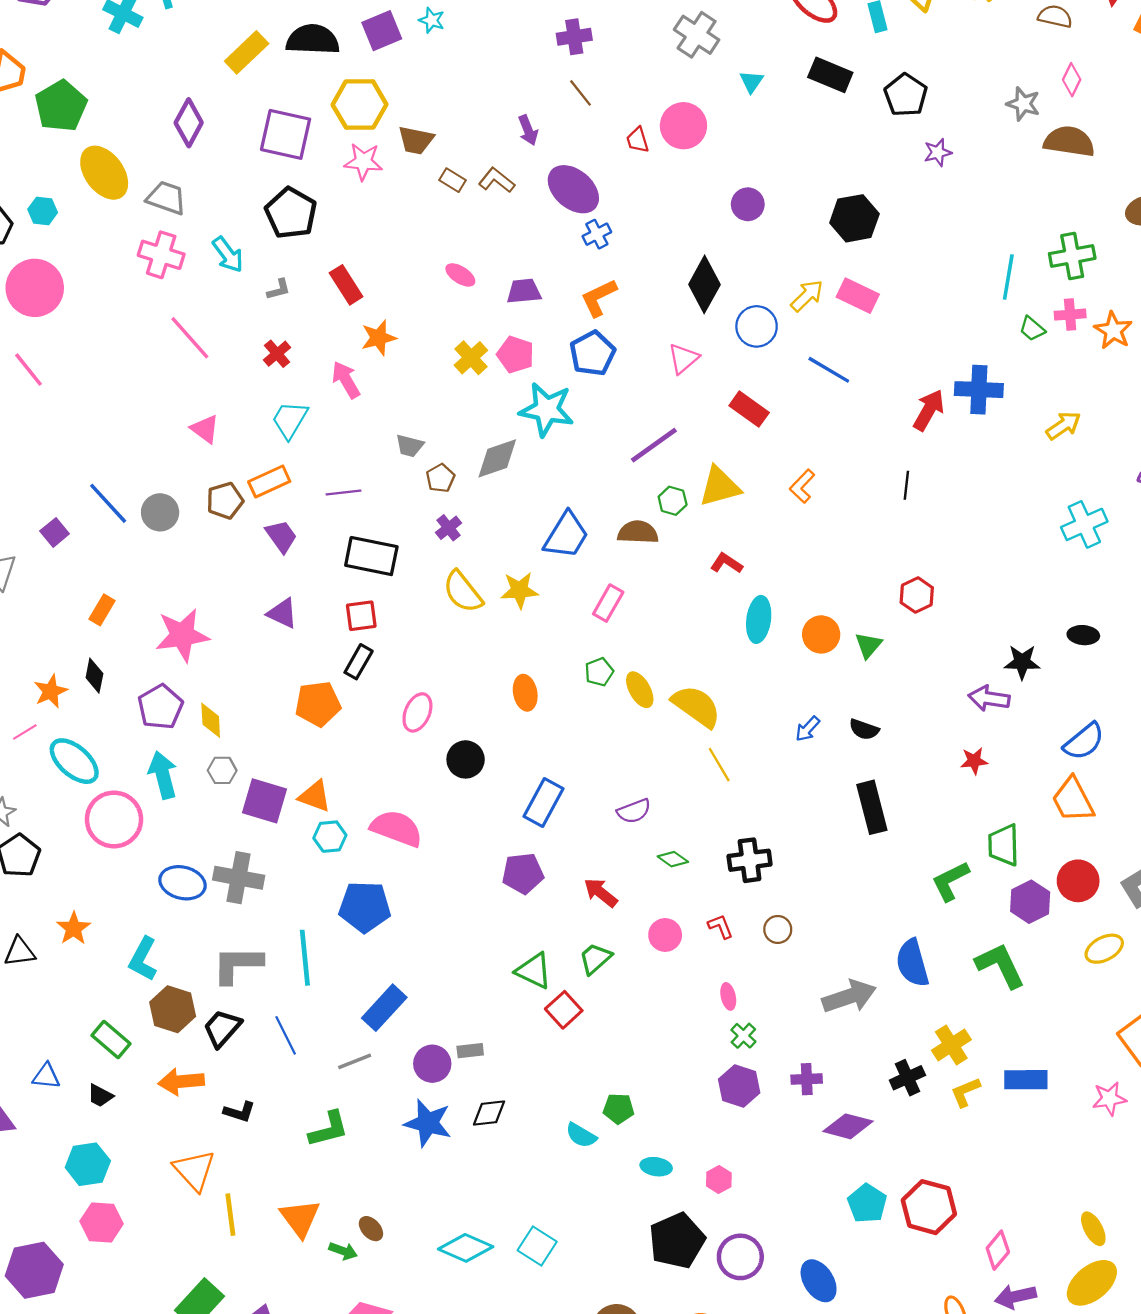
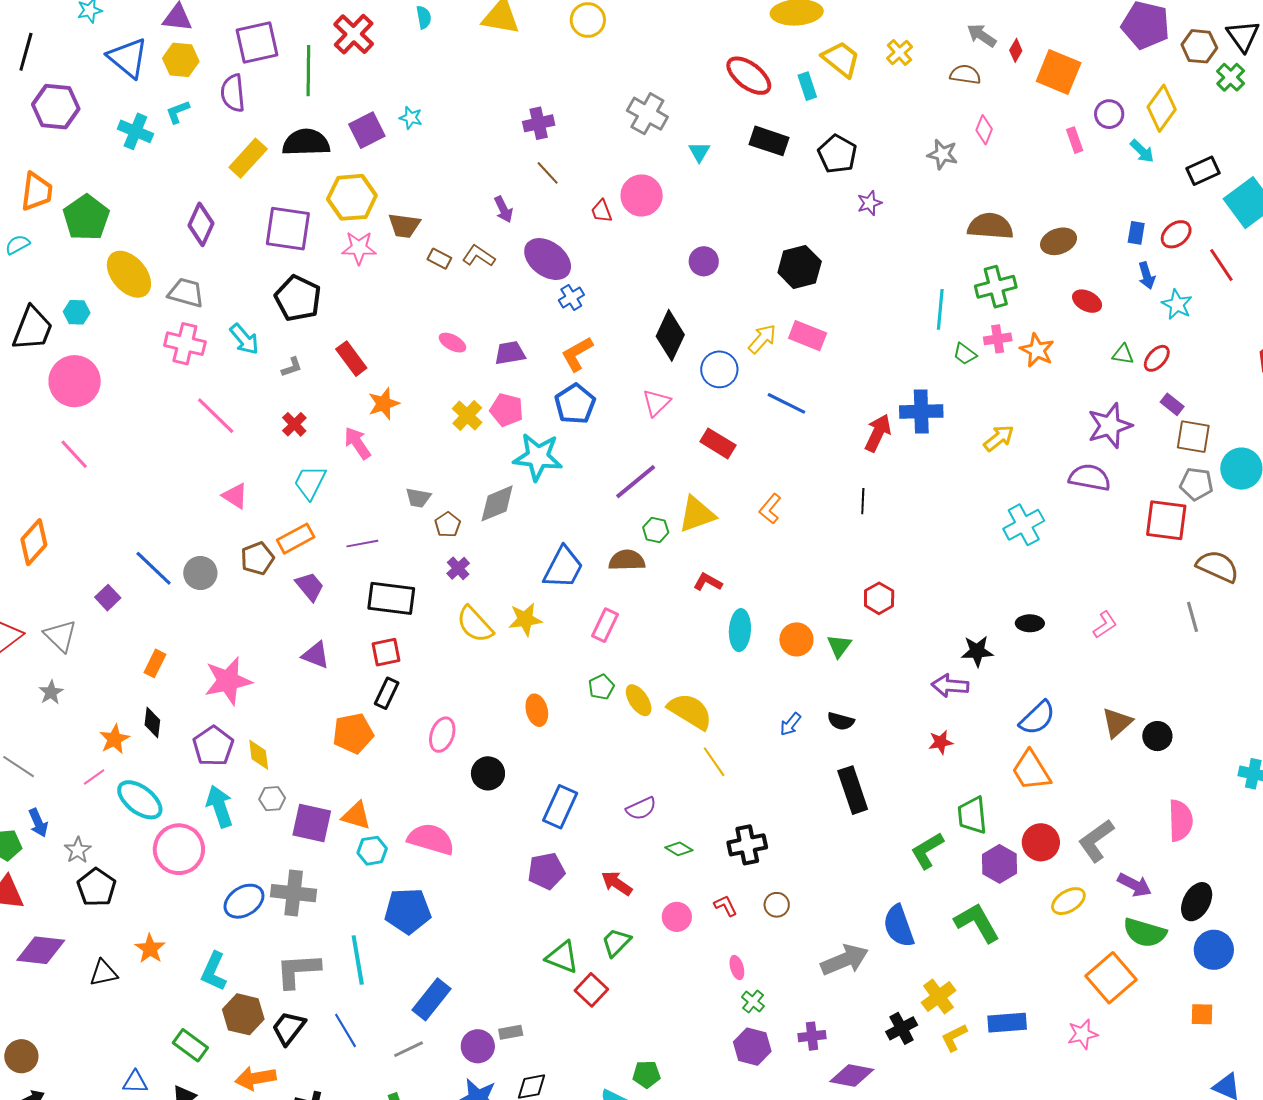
brown semicircle: (1069, 141) -> (990, 226), moved
blue ellipse: (182, 883) -> (244, 901), turned -42

